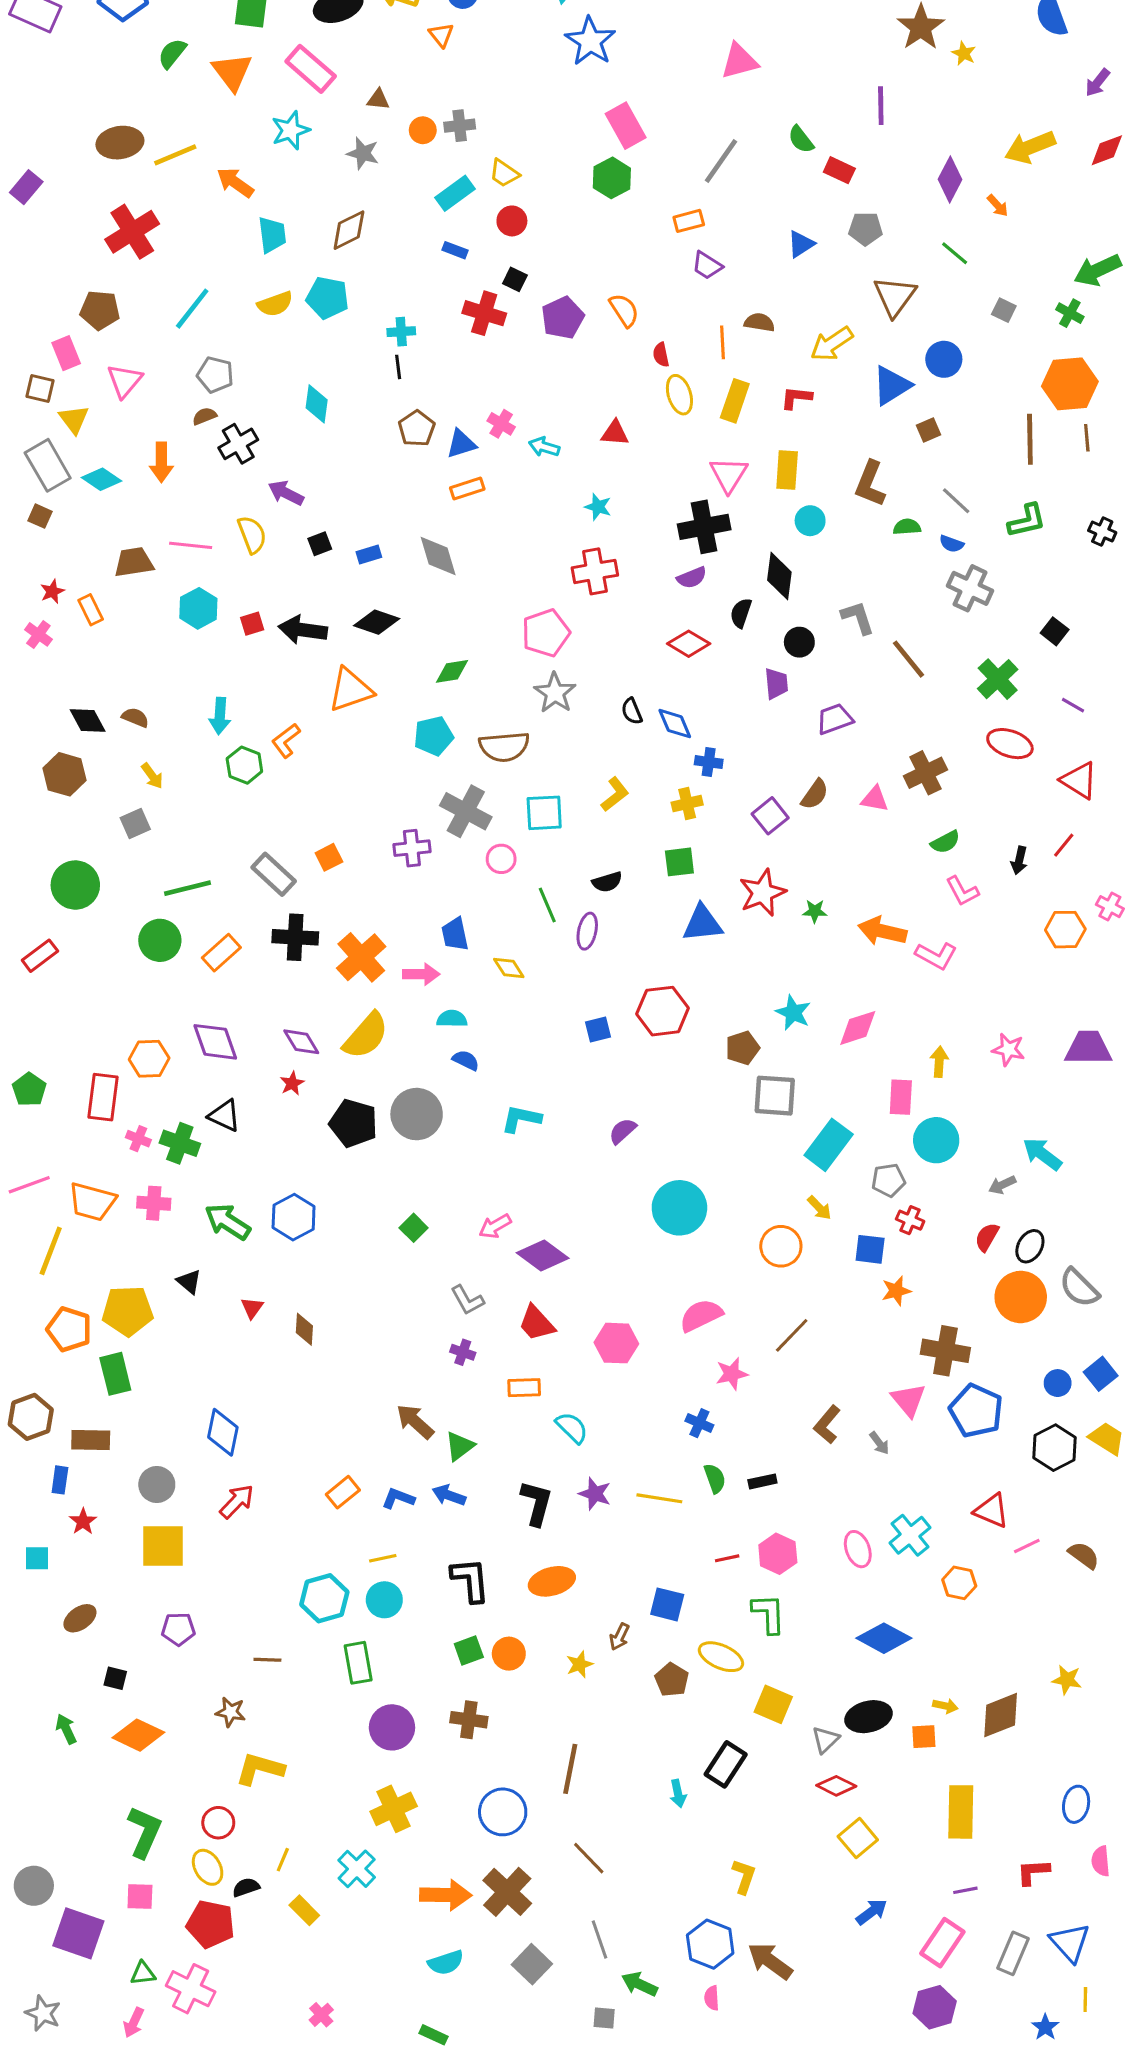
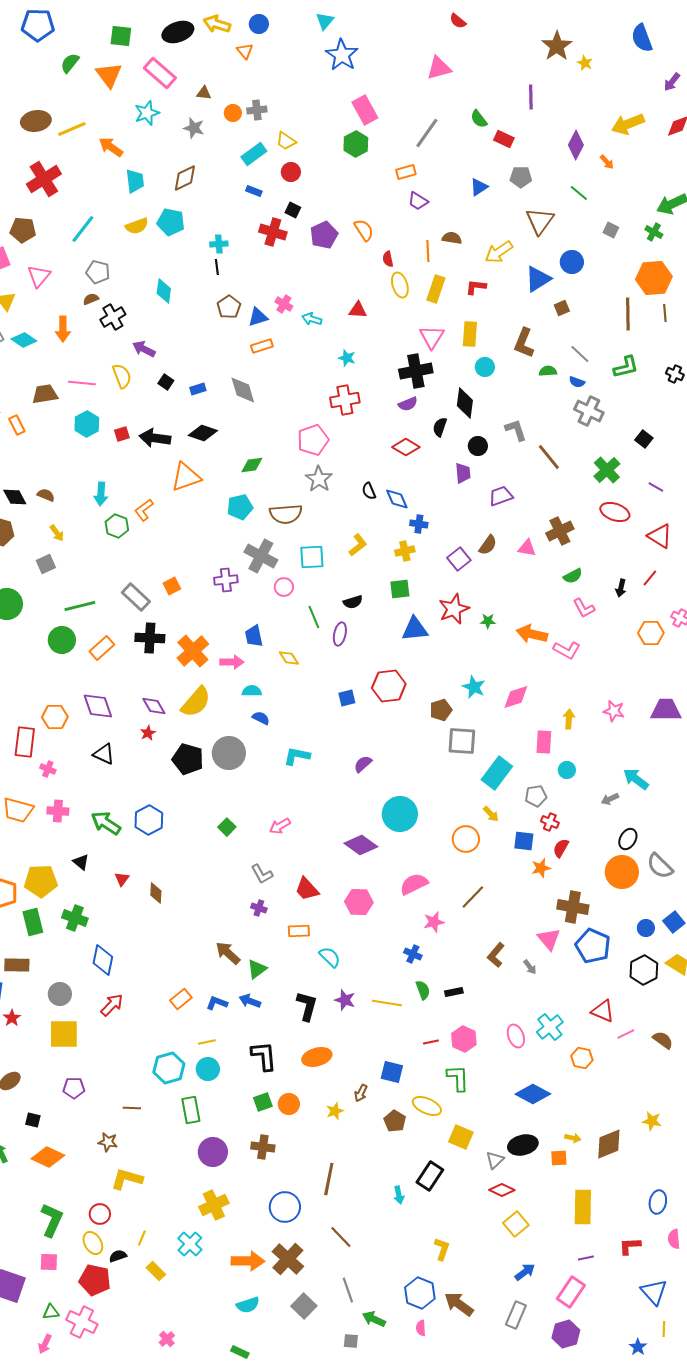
black square: (320, 544) -> (166, 382), turned -35
cyan circle: (936, 1140) -> (567, 770), size x0.6
green cross: (180, 1143) -> (75, 918), moved
red semicircle: (987, 1237) -> (561, 848), moved
purple diamond: (543, 1255) -> (361, 845), moved
gray rectangle: (1013, 1953) -> (516, 1315), moved

